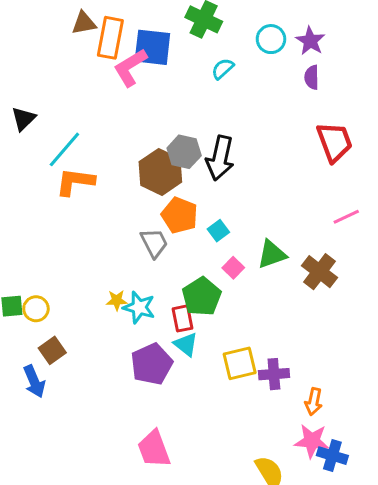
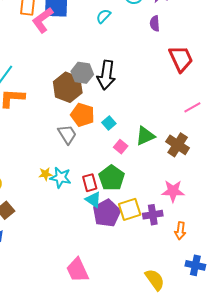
purple semicircle: (312, 77) -> (155, 24), moved
green pentagon: (202, 297) -> (112, 178), moved
purple pentagon: (152, 364) -> (107, 213), moved
pink star: (312, 441) -> (173, 191), moved

